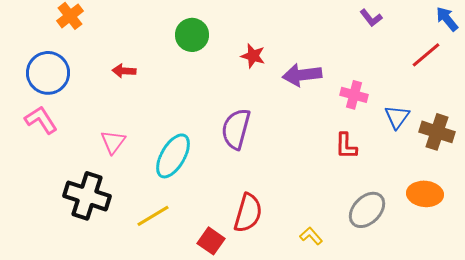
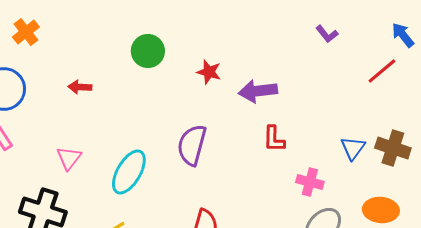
pink cross: (354, 95) -> (310, 182), moved
blue triangle: (397, 117) -> (353, 148), moved
red L-shape: (346, 146) -> (274, 139), moved

